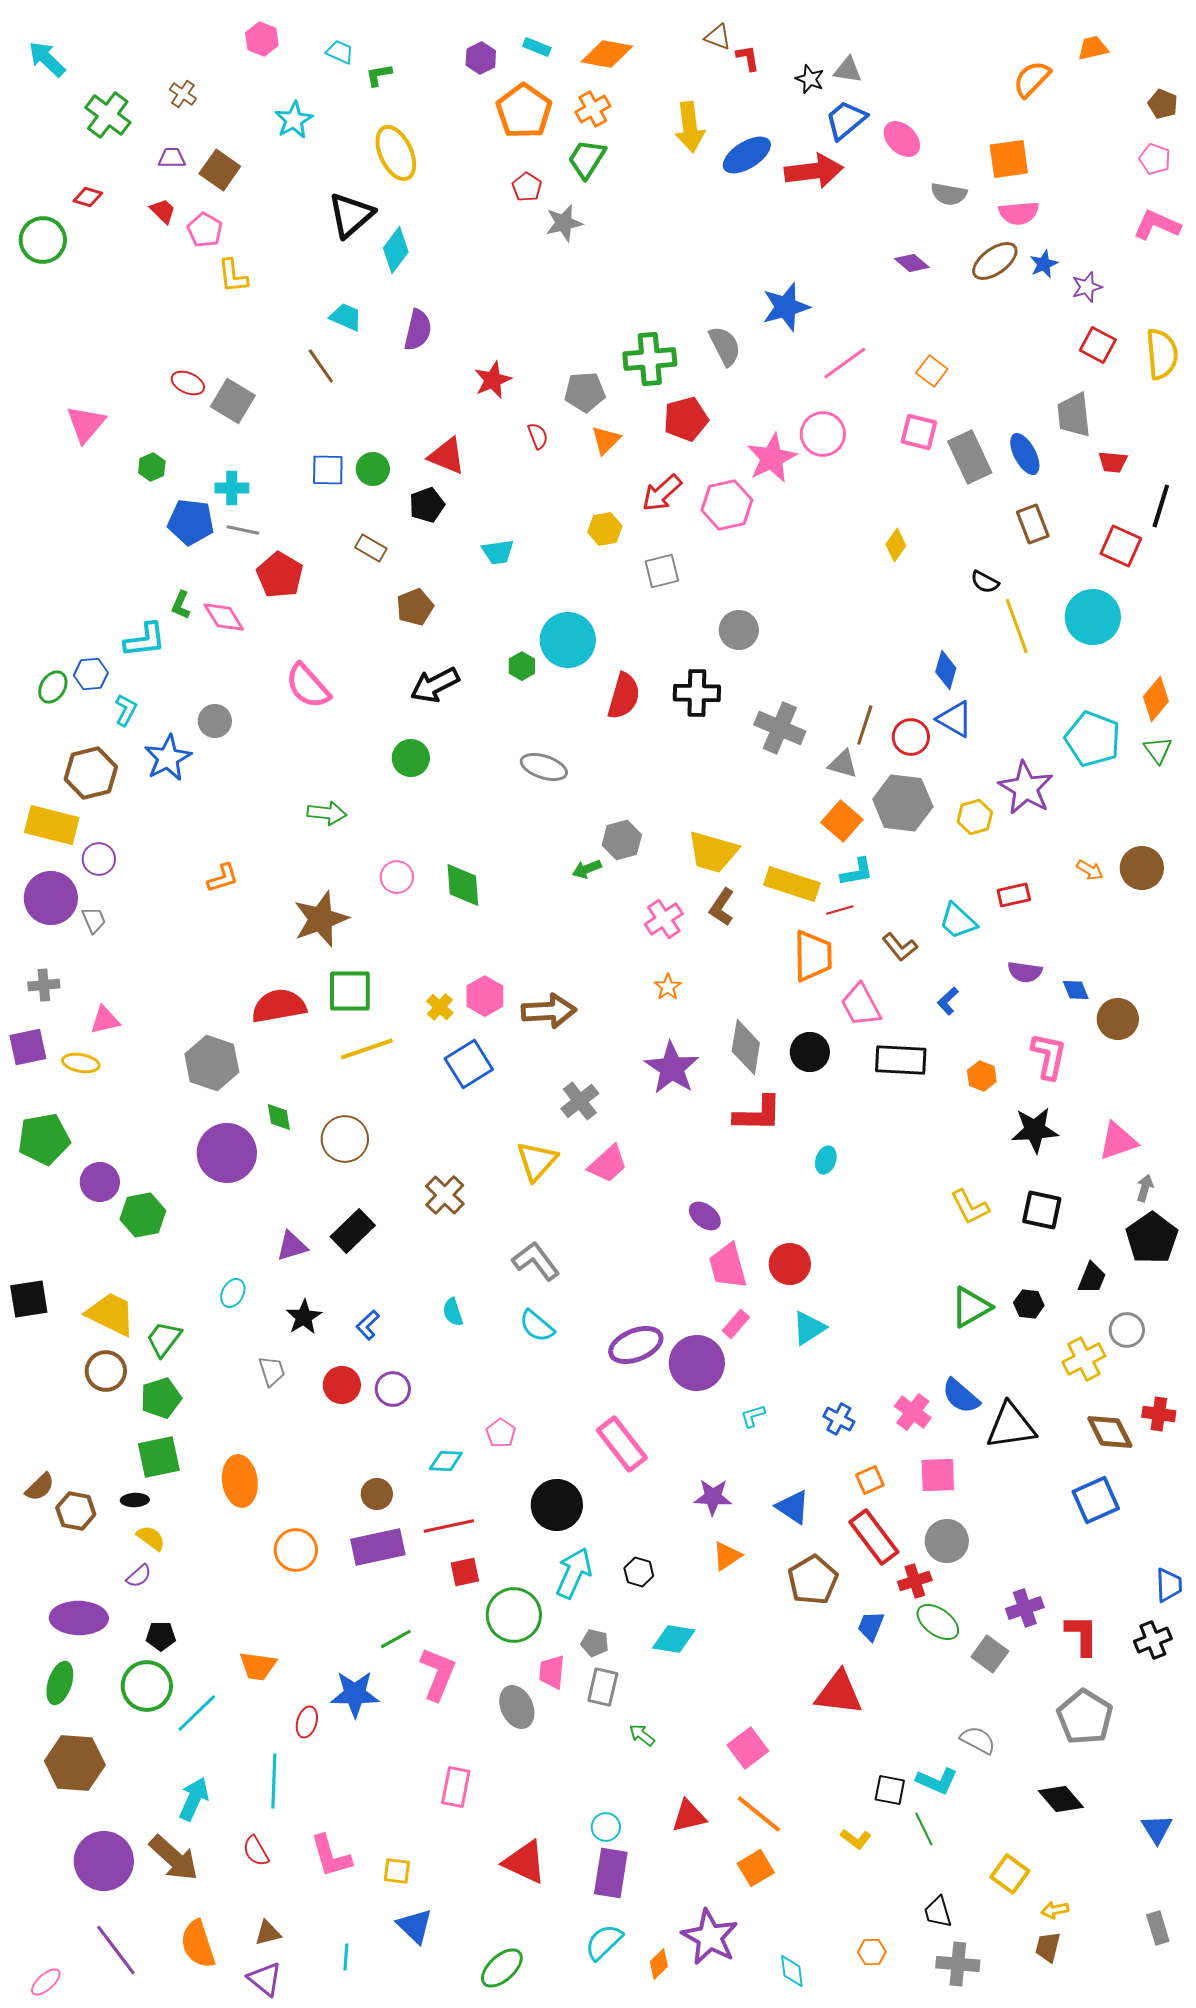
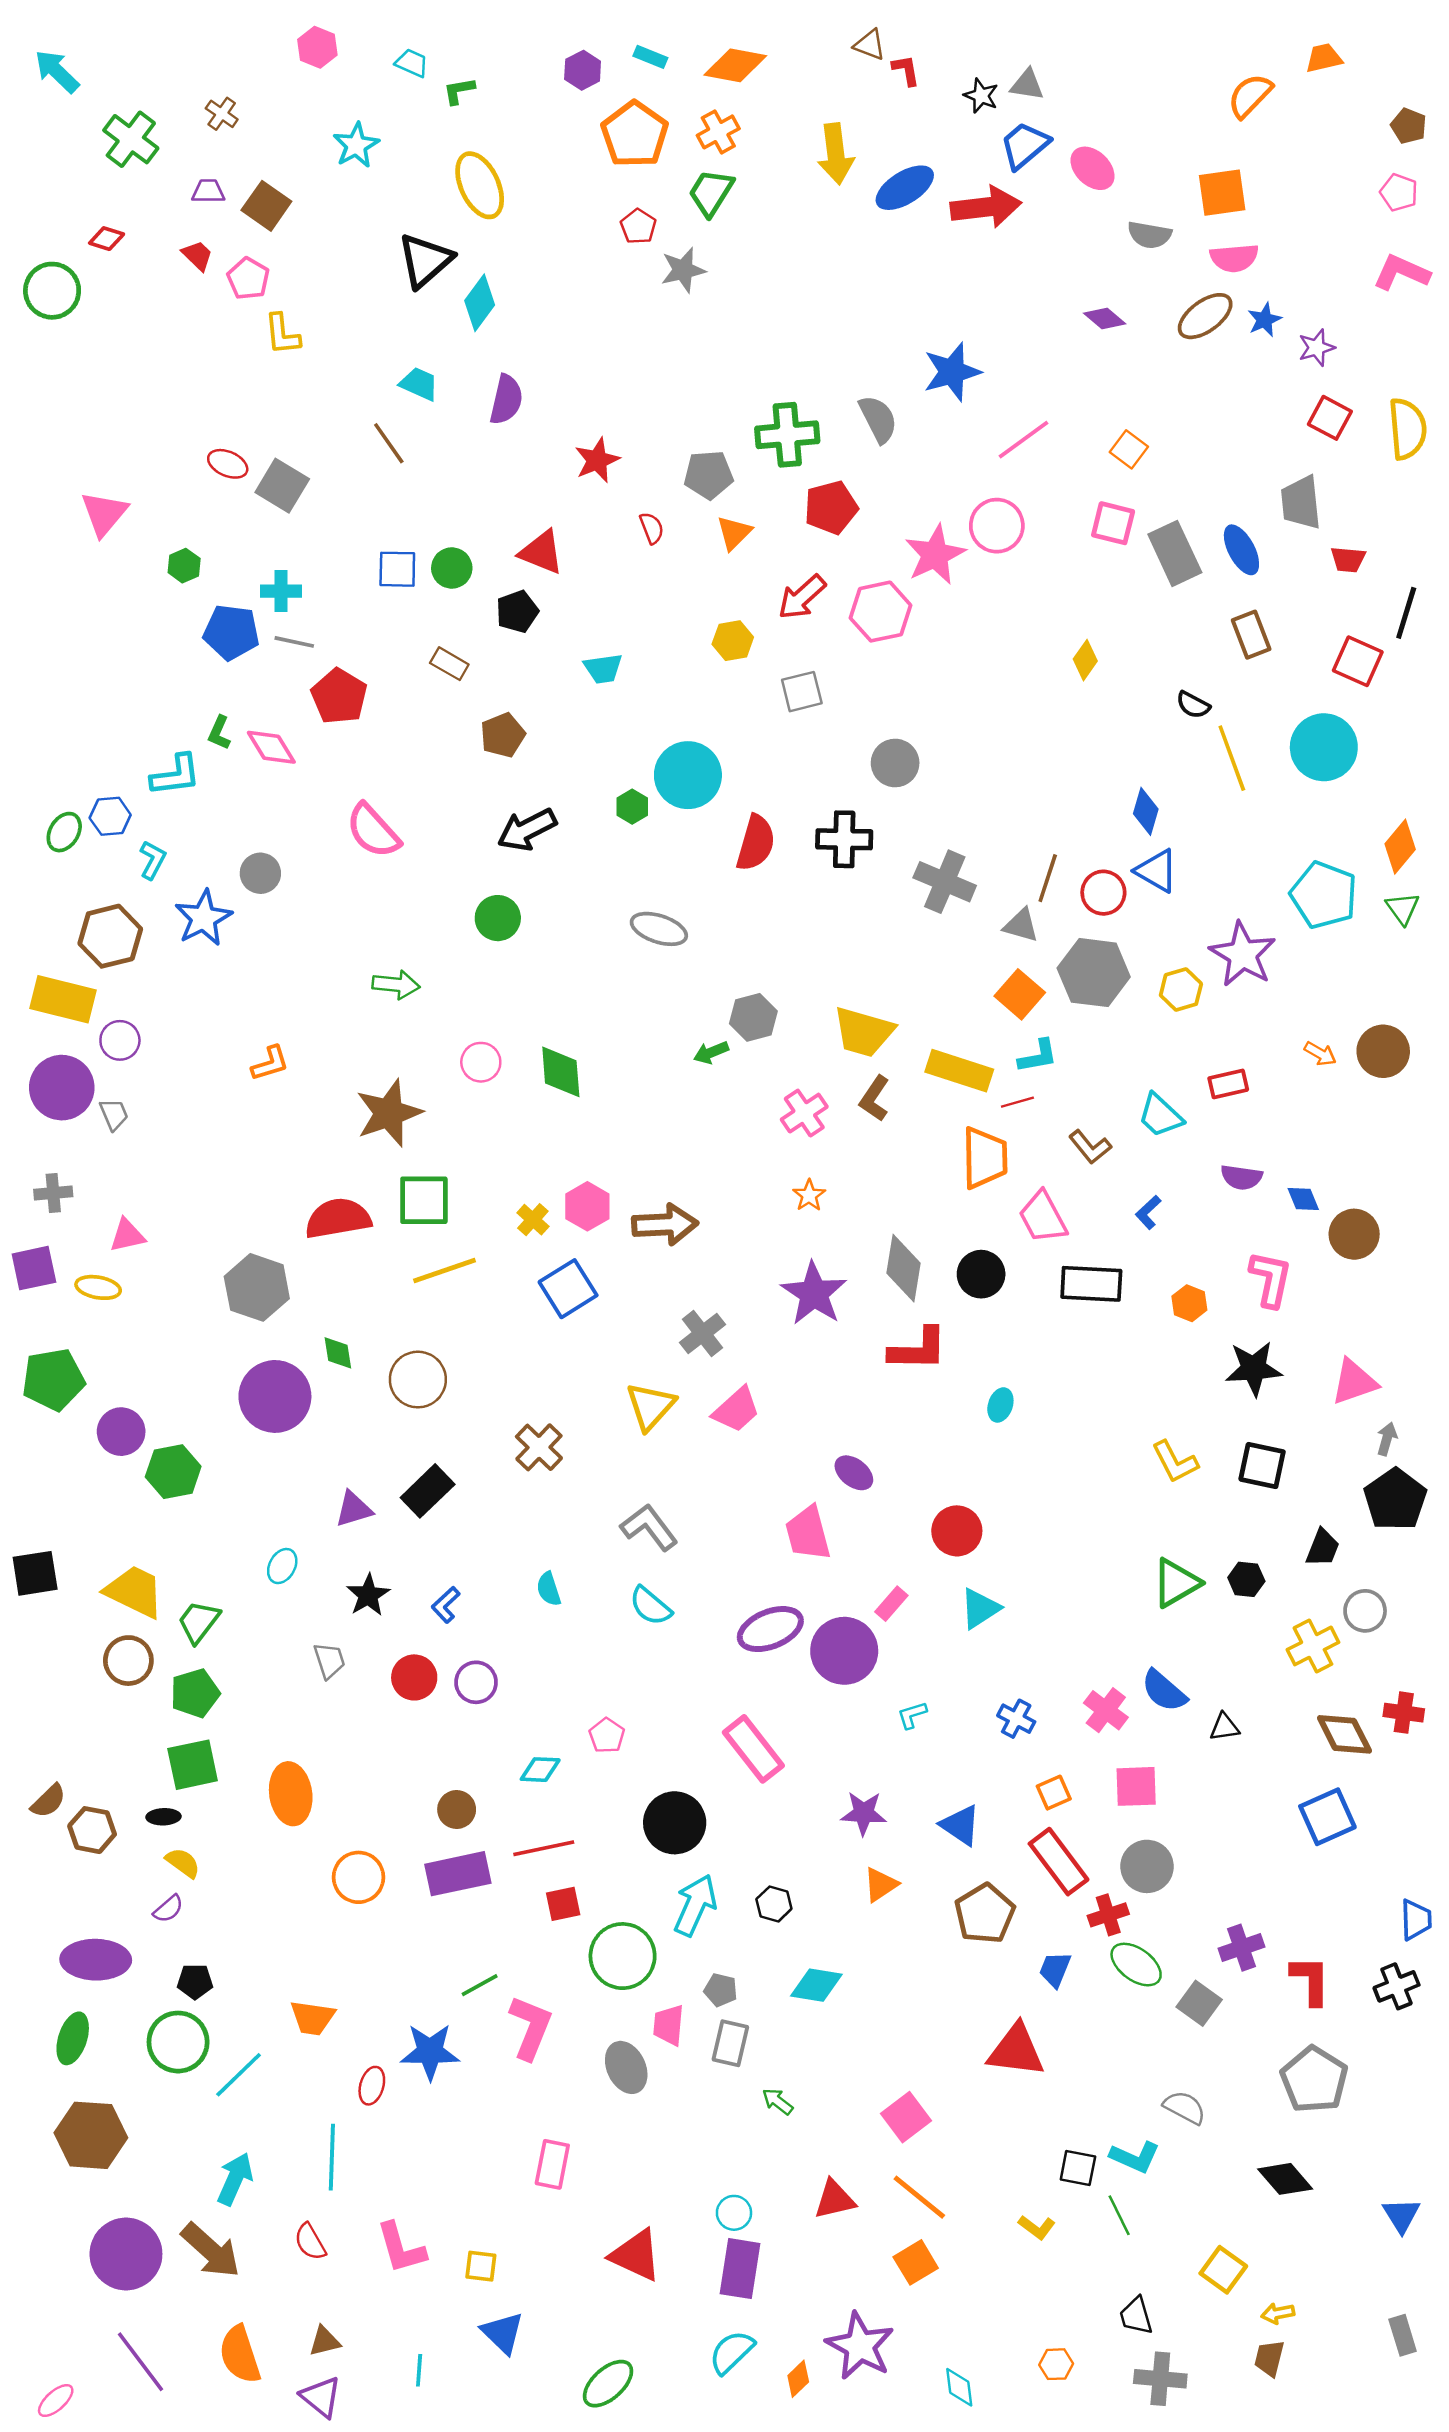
pink trapezoid: (728, 1266) -> (808, 1533), moved
black triangle: (1011, 1426) -> (1225, 1727), size x0.5

